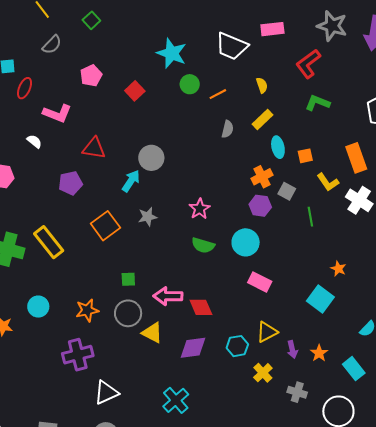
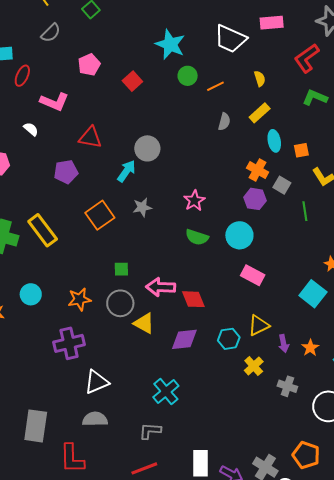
orange cross: (262, 177) -> (258, 170), turned -35

